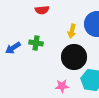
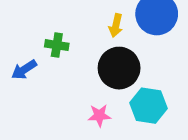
blue arrow: (13, 48) -> (24, 70), moved

